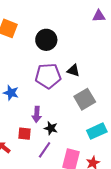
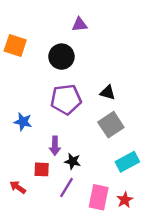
purple triangle: (99, 16) -> (80, 25), moved
black triangle: (73, 70) -> (108, 93), moved

